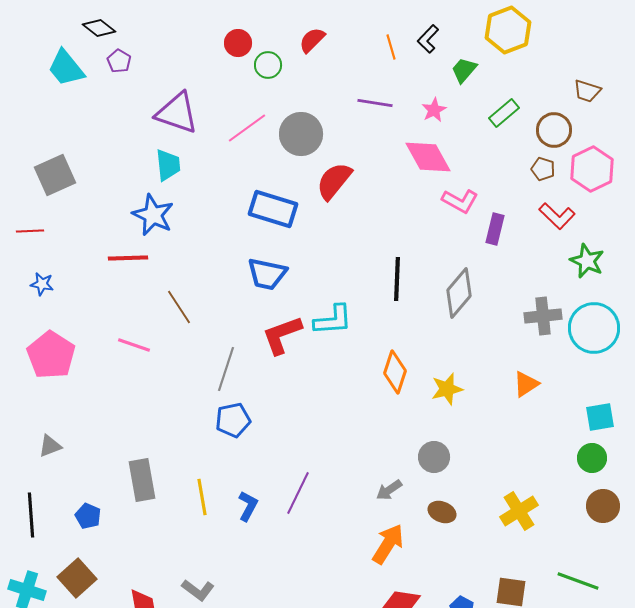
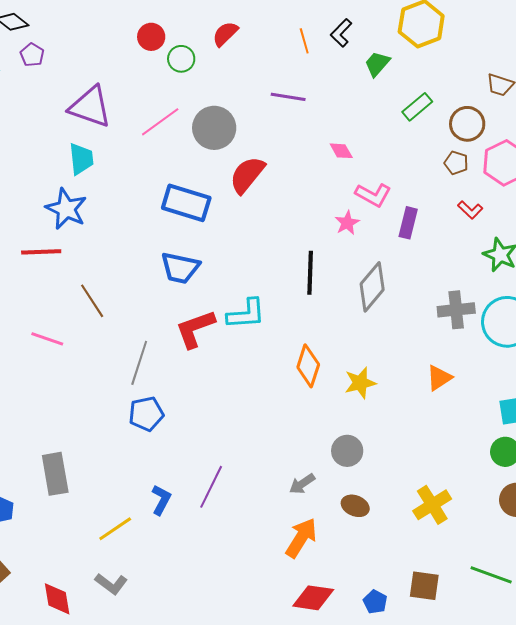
pink star: (434, 110) -> (347, 223), moved
pink diamond: (428, 157) -> (341, 151), size x0.5
red L-shape: (557, 216) -> (470, 210), size x0.7
yellow line: (202, 497) -> (115, 529), moved, turned 66

